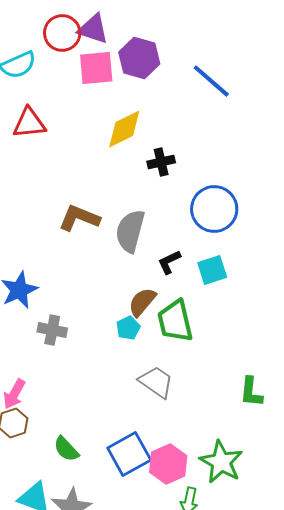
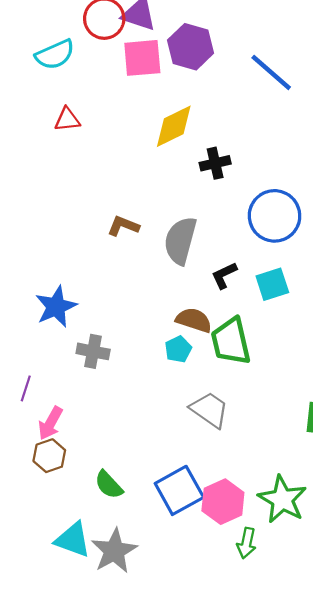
red triangle: (29, 123) -> (67, 120), size x0.7
brown L-shape: (79, 218) -> (123, 226), size x0.7
brown semicircle: (142, 302) -> (194, 320), turned 68

